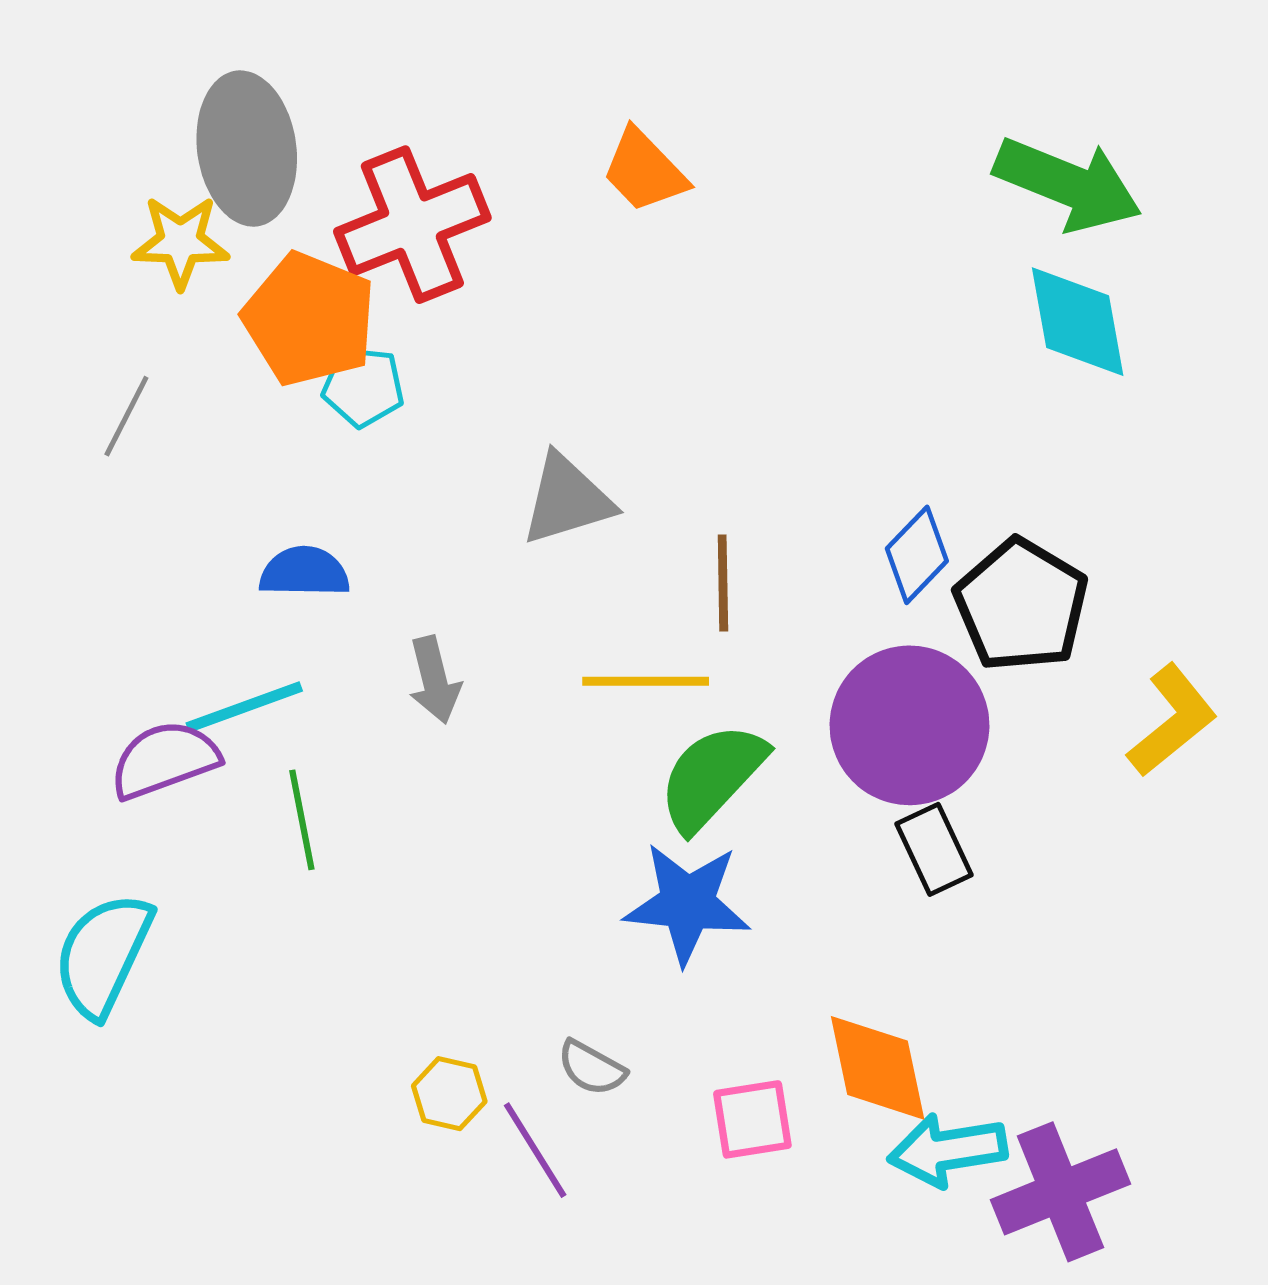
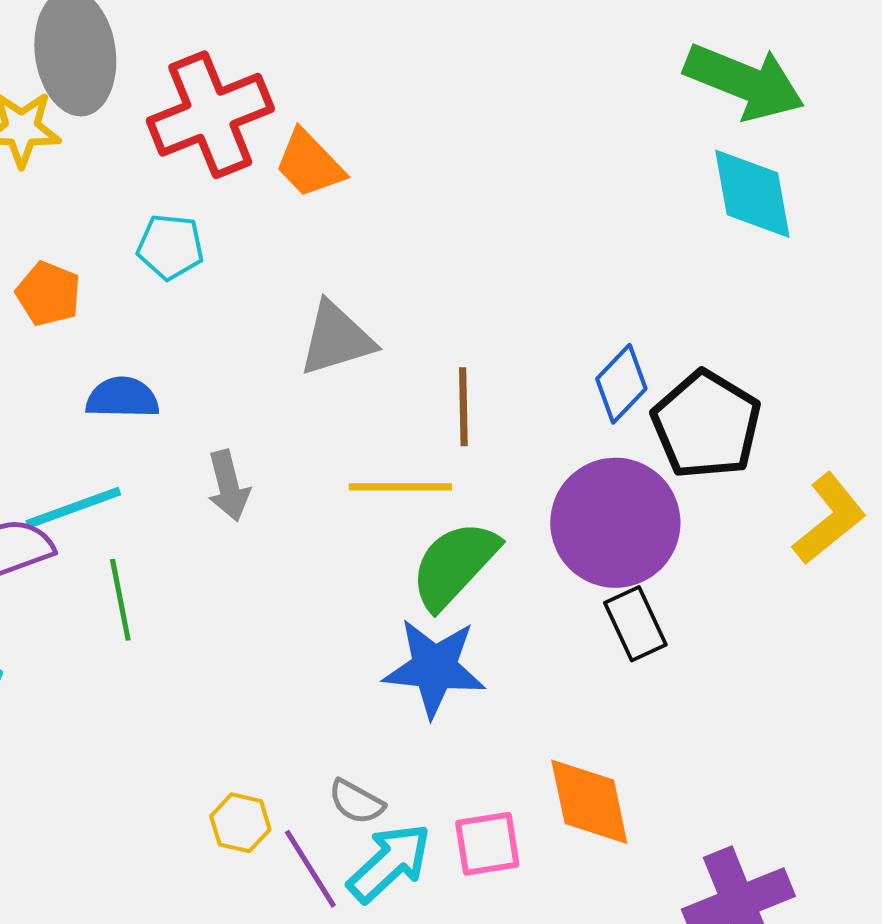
orange trapezoid: (644, 171) -> (309, 164), moved
orange pentagon: (309, 319) -> (48, 294), moved, size x0.6
cyan arrow: (948, 1150) -> (389, 863), moved, turned 146

